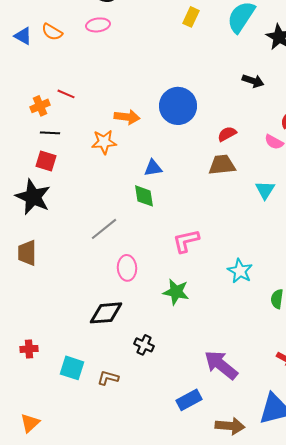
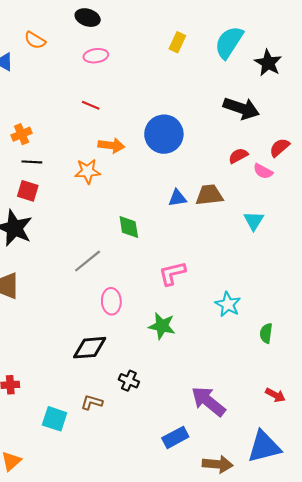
pink ellipse: (98, 25) -> (96, 56), moved
orange semicircle: (52, 32) -> (35, 40), moved
black arrow: (253, 81) -> (241, 108), size x1.6
red line: (66, 94) -> (91, 105), moved
red semicircle: (227, 134) -> (238, 156), moved
blue triangle: (153, 168) -> (177, 198), moved
cyan square: (72, 368) -> (55, 419), moved
brown L-shape: (108, 378) -> (92, 402), moved

